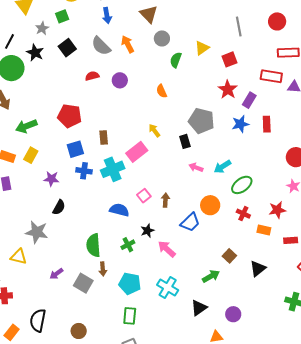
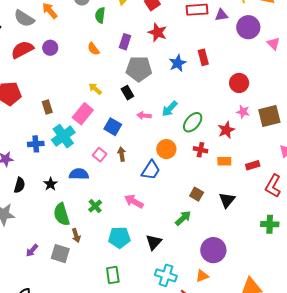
red semicircle: (92, 76) -> (22, 50), size x1.6
purple rectangle: (249, 100) -> (125, 42), moved
blue square: (75, 149) -> (113, 127), moved, turned -30
red star: (277, 210) -> (226, 130), moved
black star: (147, 231) -> (50, 184), moved
cyan pentagon: (130, 283) -> (119, 237), moved
cyan cross: (168, 288) -> (166, 275), moved
black triangle: (199, 308) -> (154, 242), moved
purple circle: (233, 314) -> (213, 250), size x1.6

